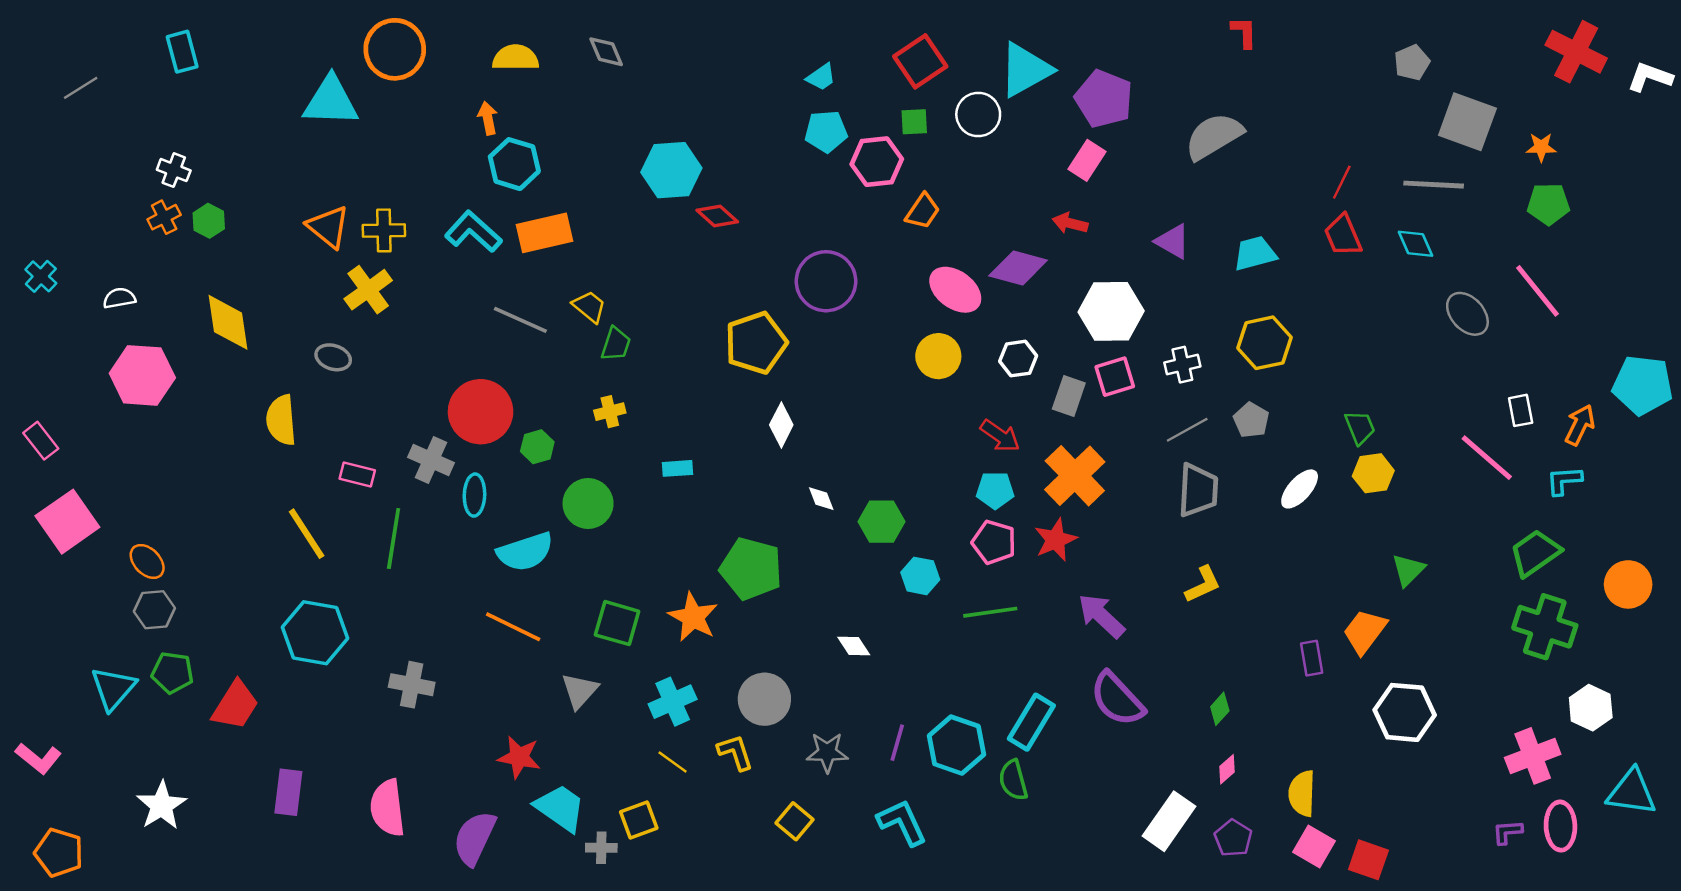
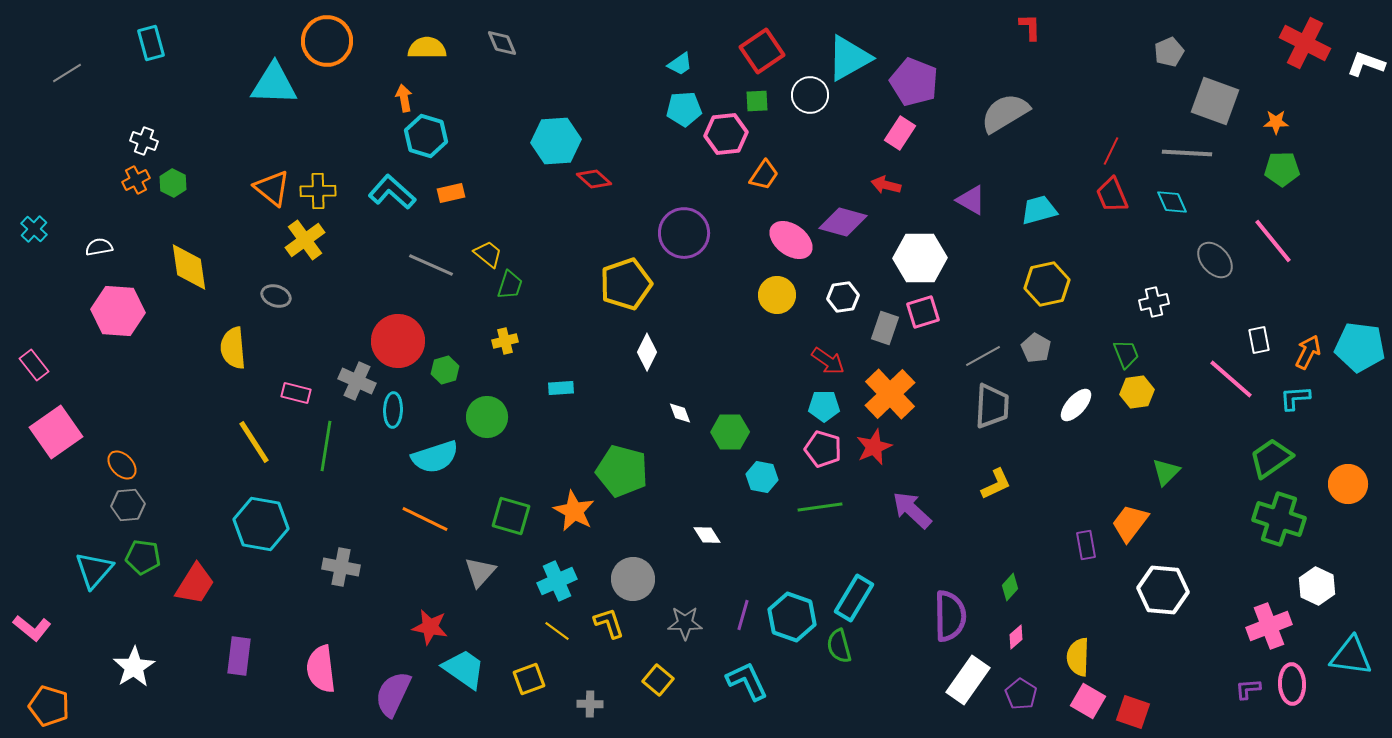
orange rectangle: (545, 233) -> (451, 193), size x0.6
white cross: (1182, 365) -> (1154, 302), moved
cyan pentagon: (1643, 385) -> (1360, 347), moved
purple semicircle: (1117, 699) -> (950, 616), moved, turned -138
gray cross: (601, 848) -> (590, 704), moved

